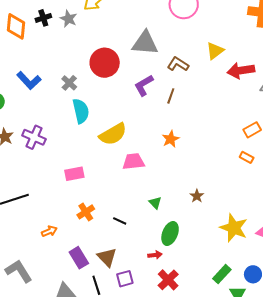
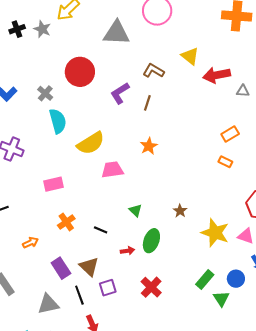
gray triangle: (145, 43) -> (116, 33), moved
yellow triangle: (215, 51) -> (190, 56), turned -42
brown star: (197, 196) -> (180, 211), moved
red arrow: (155, 255) -> (127, 251), moved

